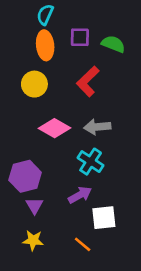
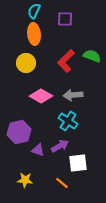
purple square: (80, 37) -> (65, 19), moved
green semicircle: (113, 44) -> (92, 56), moved
purple triangle: (34, 206) -> (38, 150), moved, turned -40

